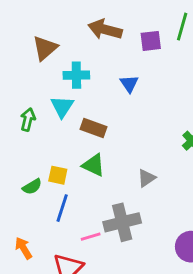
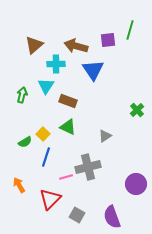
brown arrow: (105, 29) -> (76, 46), moved
blue triangle: (129, 84) -> (93, 70), size x1.6
yellow square: (58, 175) -> (43, 134), turned 32

